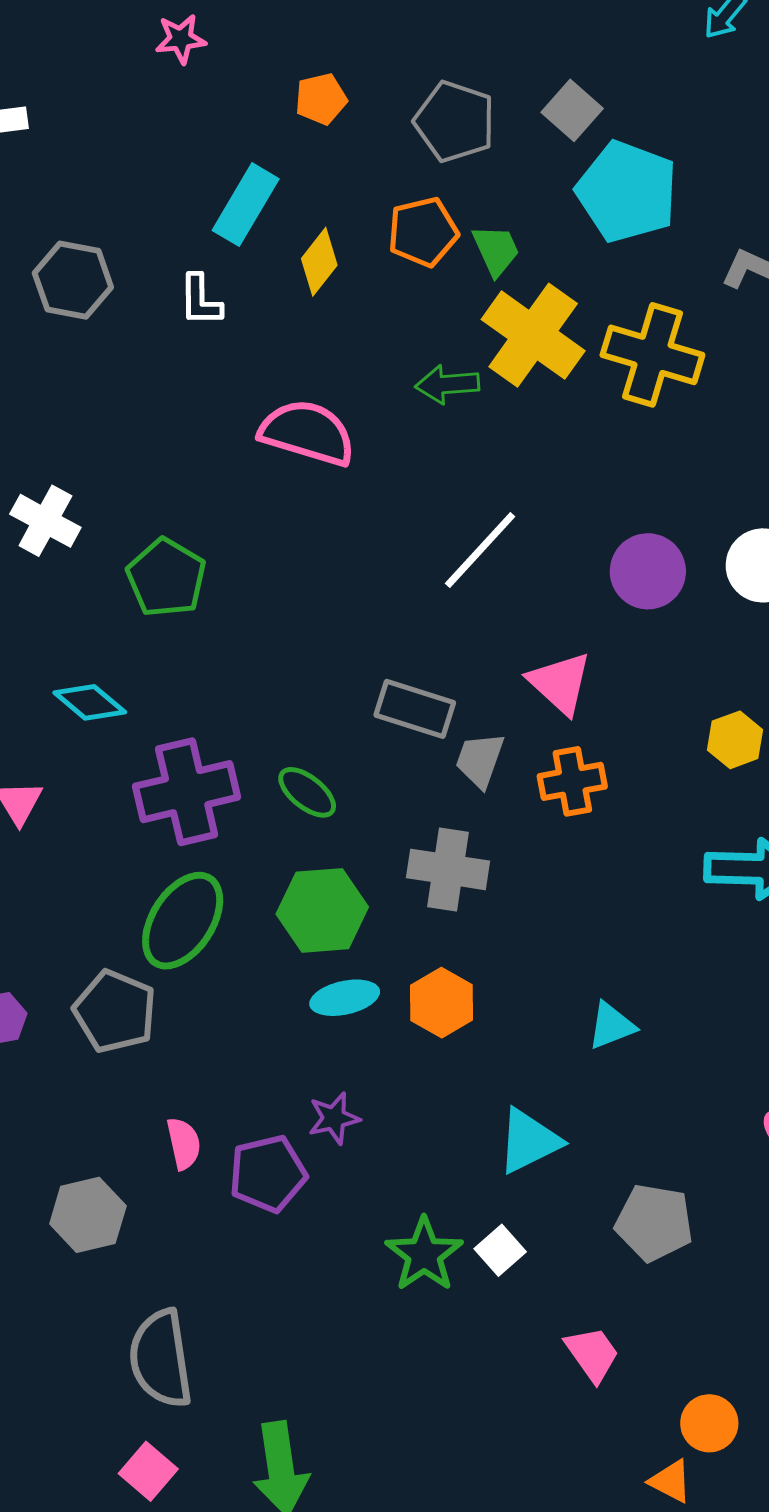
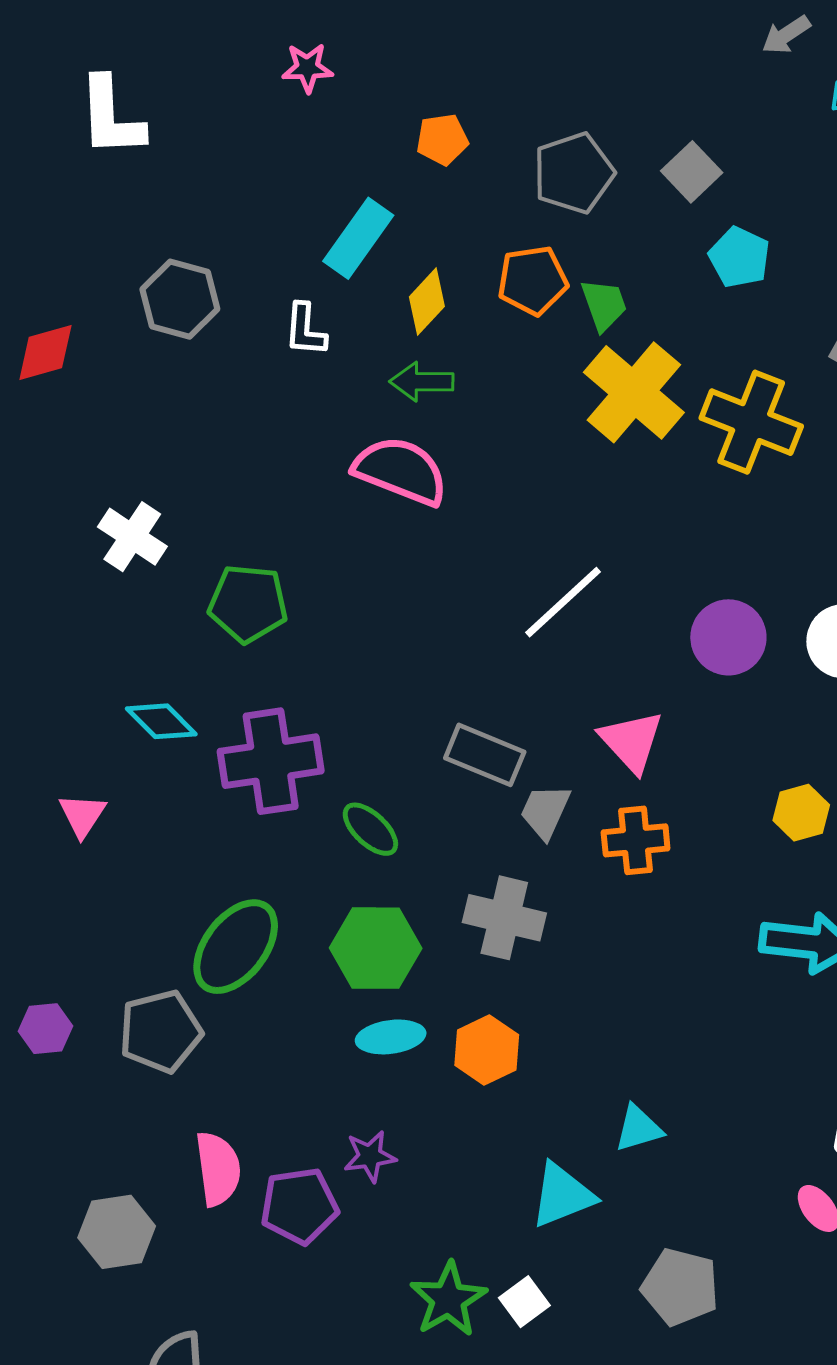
gray pentagon: (455, 121) -> (574, 173), turned 30
cyan pentagon: (627, 192) -> (739, 257), size x0.6
green arrow: (447, 384) -> (422, 382), moved
green pentagon: (166, 578) -> (248, 603), turned -30
purple cross: (187, 792) -> (271, 761), moved
gray pentagon: (115, 1011) -> (161, 1031), turned 30
cyan triangle: (611, 1026) -> (639, 1128), moved
pink semicircle: (184, 1144) -> (218, 1169), size x1.4

